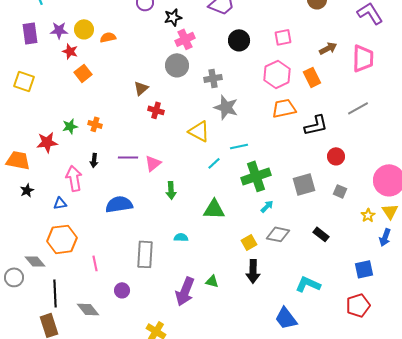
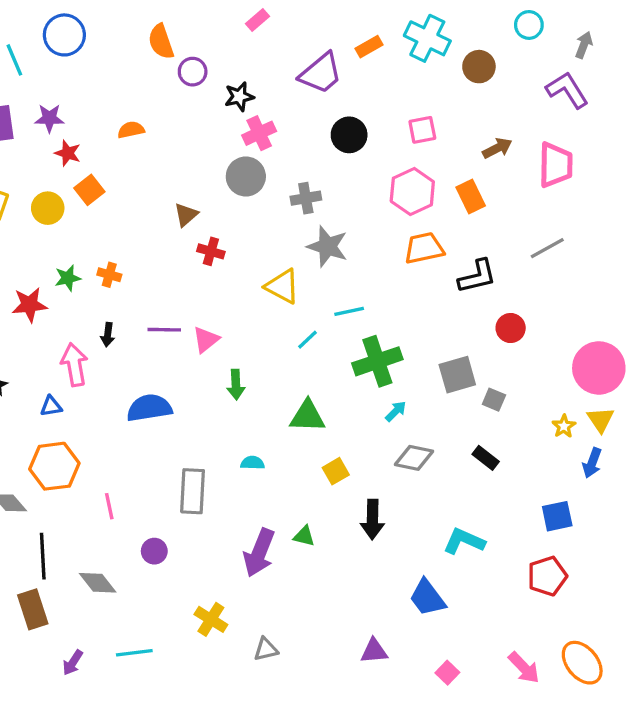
yellow circle: (84, 29) -> (48, 208), moved
gray square: (340, 191) -> (494, 400), moved
yellow square: (249, 242) -> (336, 471), moved

